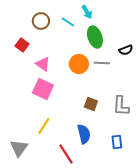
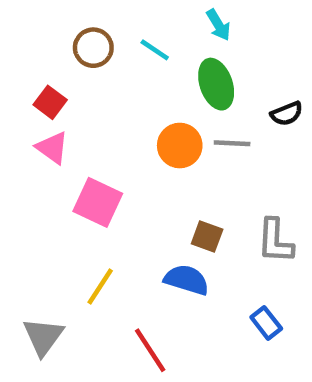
cyan arrow: (87, 12) -> (218, 25), moved
pink triangle: (43, 64) -> (52, 148), moved
blue semicircle: (84, 134) -> (187, 280), moved, turned -60
blue rectangle: (117, 142) -> (266, 323), turned -32

